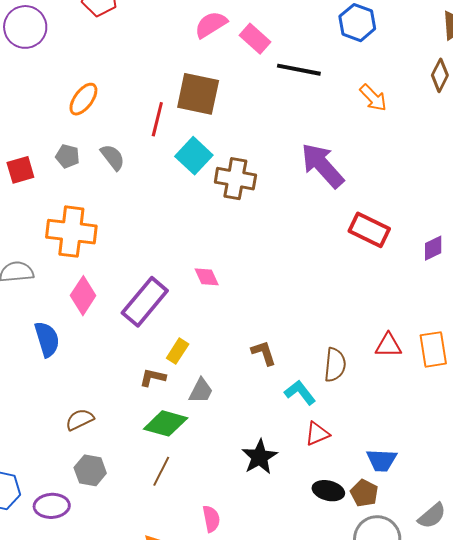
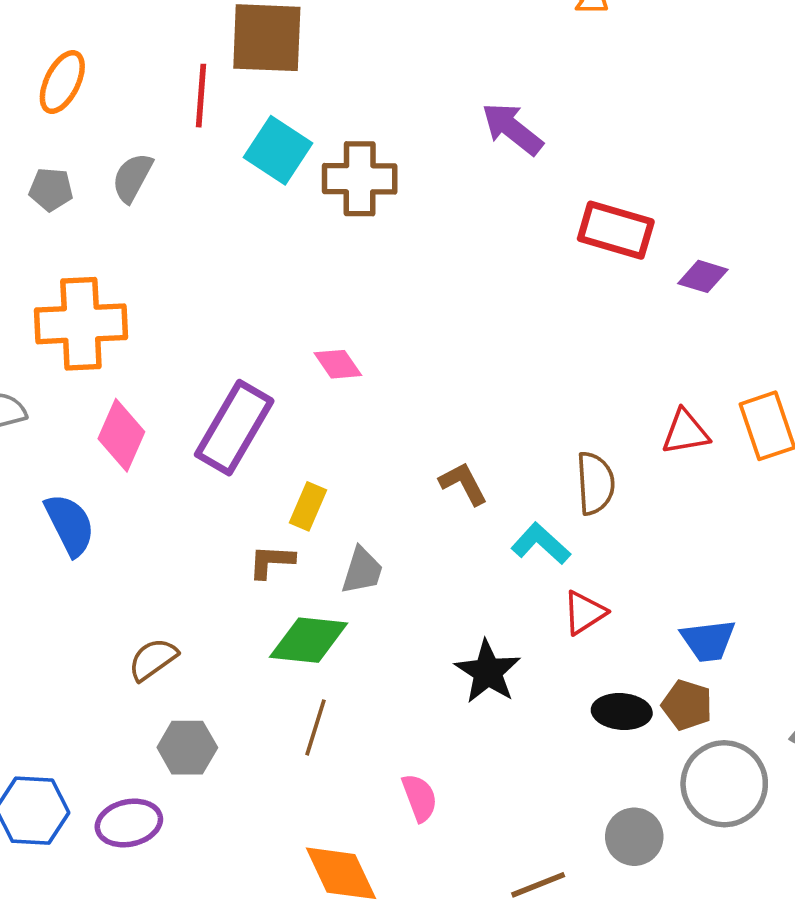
gray semicircle: (113, 157) -> (132, 178), turned -104
purple arrow: (322, 166) -> (512, 129), size x0.7
purple diamond: (433, 248) -> (703, 276), moved, turned 52

